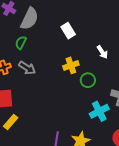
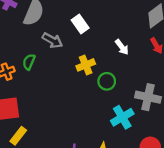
green semicircle: (21, 43) -> (29, 62), moved
gray arrow: (27, 68) -> (52, 40), moved

